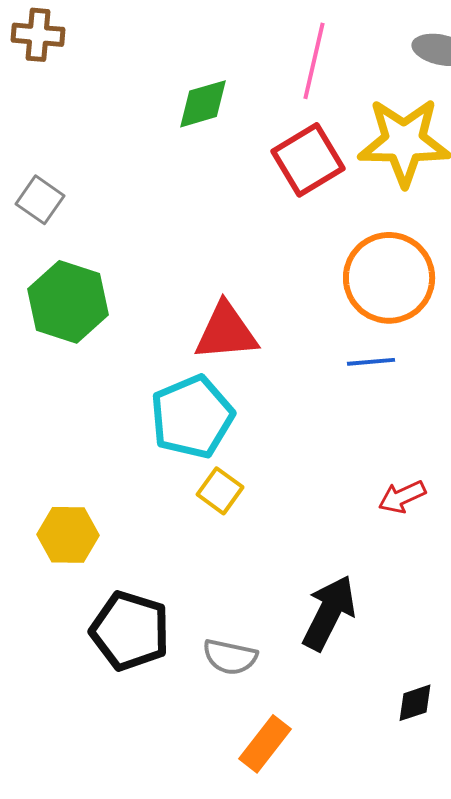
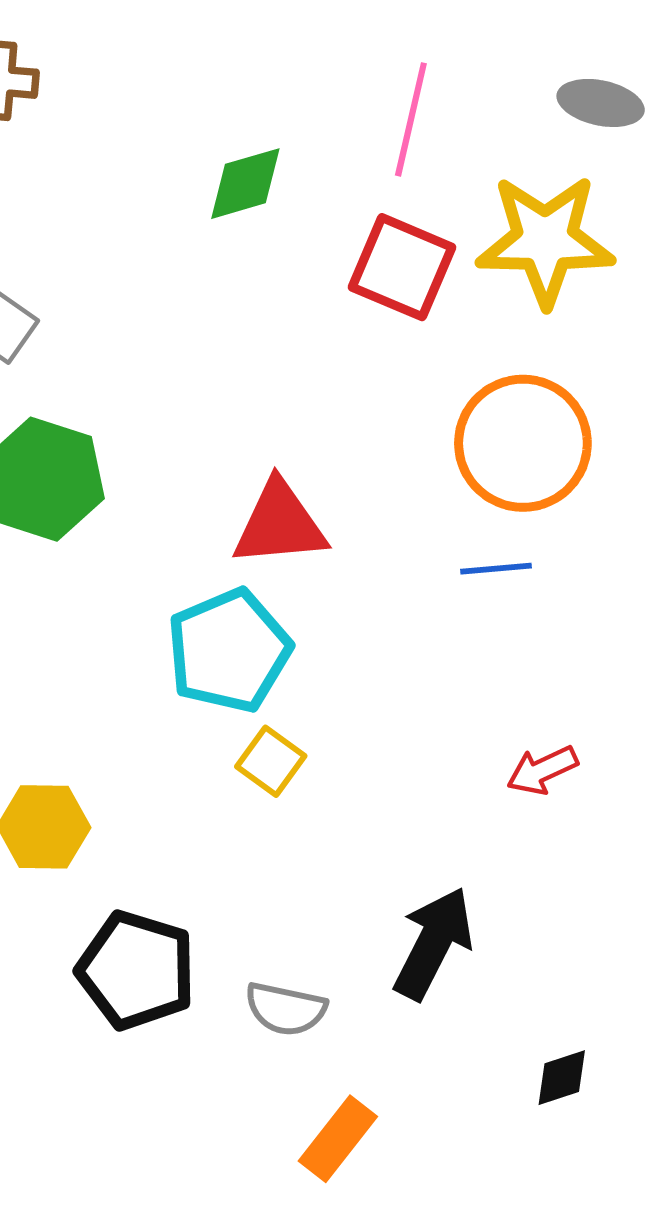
red square: (308, 160) -> (402, 267), turned -36

